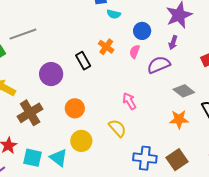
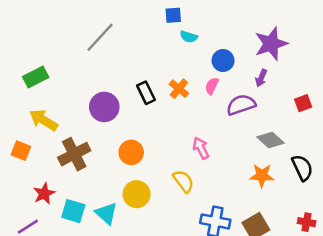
gray line: (23, 34) -> (100, 37), moved, turned -32
orange cross: (106, 47) -> (179, 89), moved

